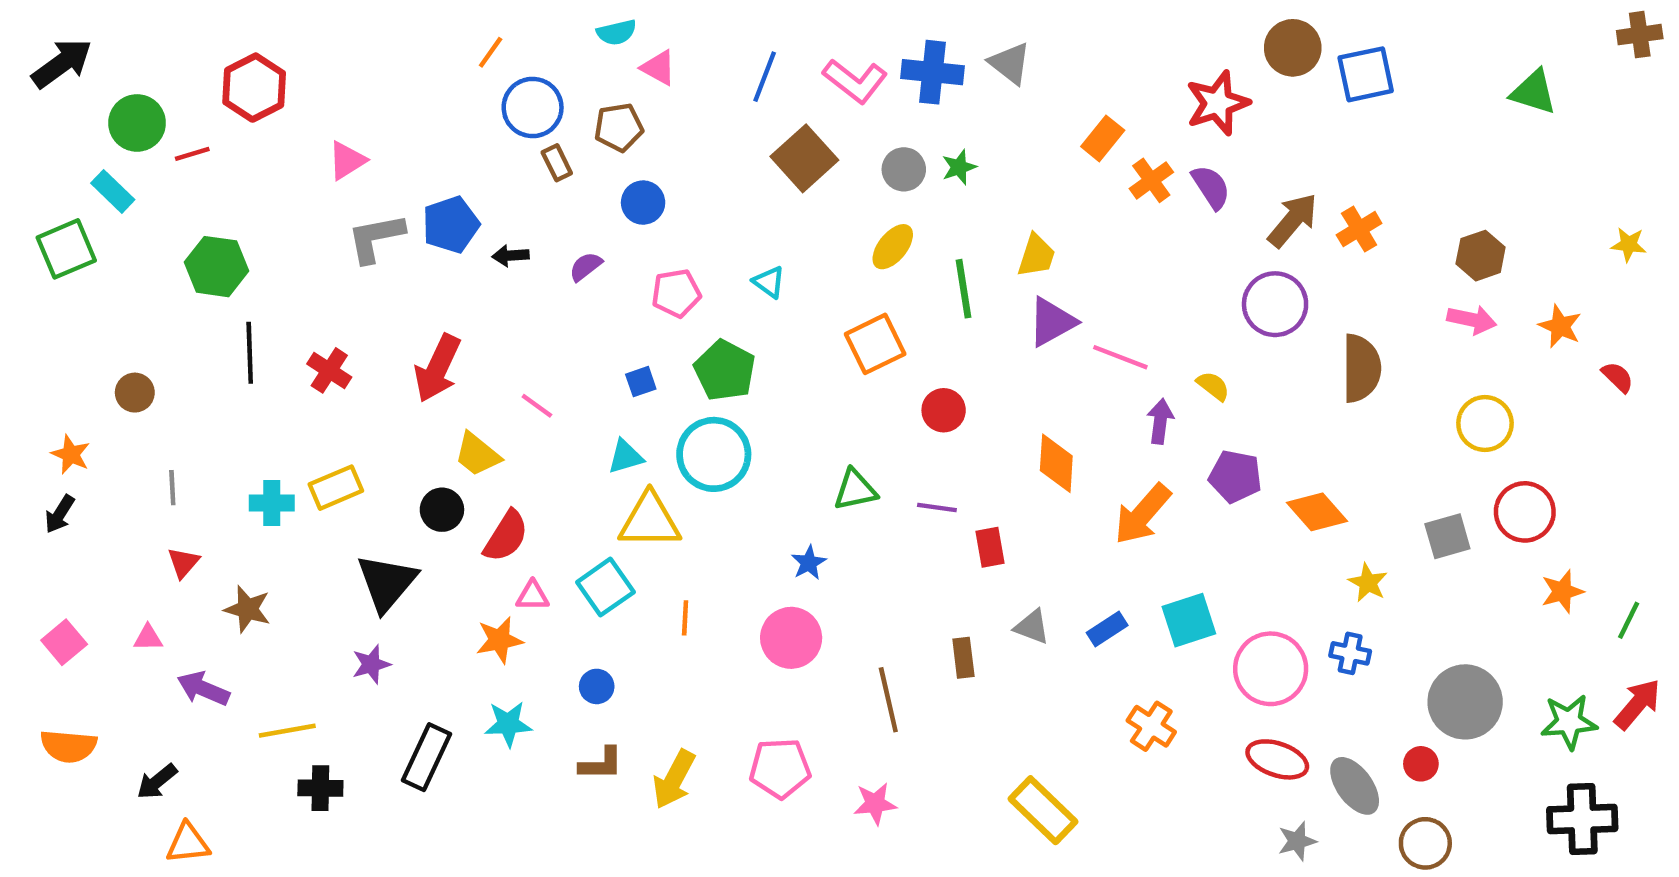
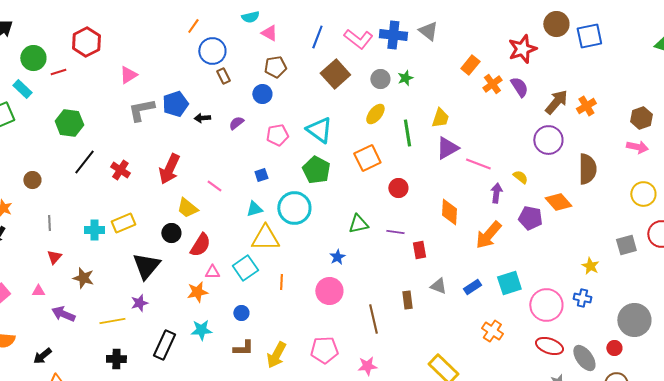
brown pentagon: (619, 127) -> (275, 67), moved
cyan triangle: (769, 282) -> (319, 130), size x1.8
black line: (250, 353) -> (84, 162), turned 40
green pentagon: (725, 370) -> (316, 170), moved
orange diamond: (1317, 512) -> (558, 202), moved
yellow line: (287, 731) -> (112, 321), moved

